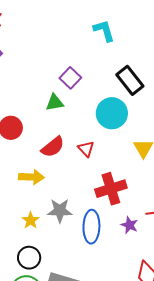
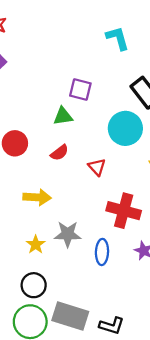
purple square: (70, 78) -> (80, 90), turned -30
red semicircle: (53, 147) -> (60, 153), moved, size x0.7
red cross: (111, 189) -> (124, 211), turned 32
blue ellipse: (91, 227) -> (102, 252), size x0.7

